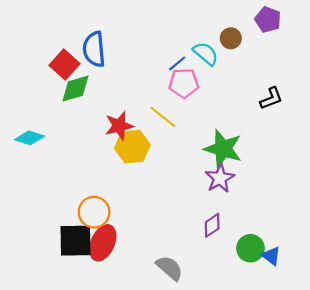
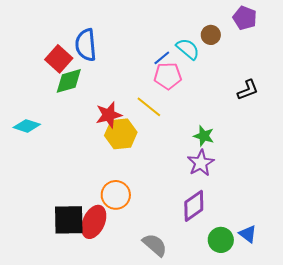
green star: (223, 149) -> (204, 136), size x0.6
orange circle: (94, 212) -> (116, 195), moved
purple diamond: (212, 225) -> (194, 206), size x1.4
green circle: (250, 248) -> (221, 240), moved

